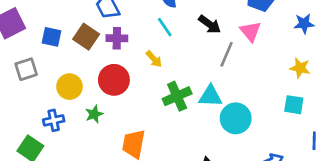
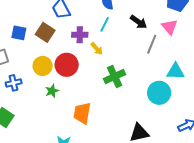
cyan line: (165, 27) -> (105, 24), turned 63
purple cross: (117, 38) -> (80, 35), moved
yellow circle: (69, 87) -> (43, 66), moved
cyan triangle: (210, 96) -> (175, 71), moved
blue cross: (54, 120) -> (14, 83), moved

